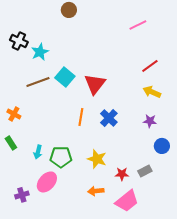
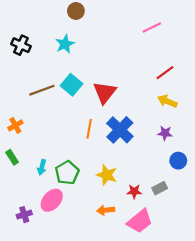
cyan star: (40, 52) -> (65, 44), moved
orange cross: (14, 114) -> (15, 125), turned 32
blue cross: (109, 118) -> (120, 130), size x1.4
green pentagon: (61, 157) -> (67, 173), turned -30

